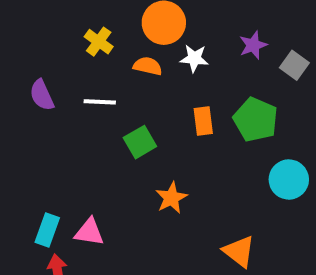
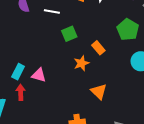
orange rectangle: (203, 121) -> (98, 48), moved, turned -40
orange triangle: (239, 251) -> (99, 92), moved

